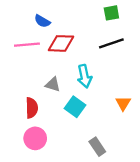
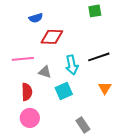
blue semicircle: (42, 21) -> (36, 18), turned -48
black line: (111, 43) -> (99, 57), moved
pink line: (27, 45) -> (23, 59), moved
cyan square: (75, 107) -> (64, 91), turned 30

